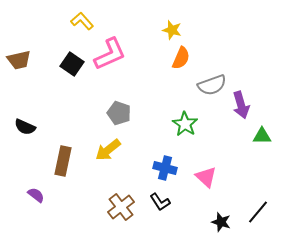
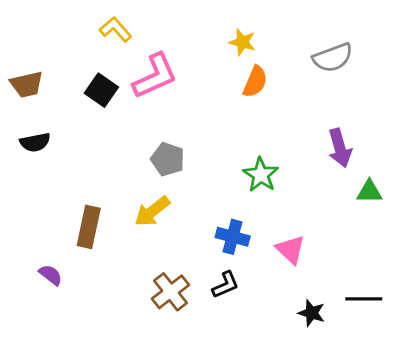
gray semicircle: (212, 85) -> (333, 58), moved
black semicircle: (25, 127) -> (35, 142), moved, turned -35
black L-shape: (160, 202) -> (226, 285), turned -80
black line: (258, 212) -> (364, 299), turned 50

